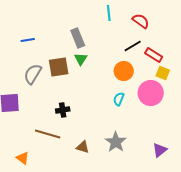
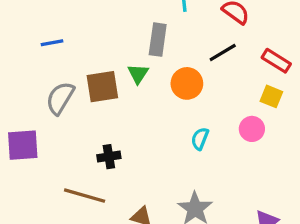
gray rectangle: (78, 38) -> (158, 40), moved, turned 30
red rectangle: (154, 55) -> (276, 61), moved
orange circle: (124, 71) -> (187, 83), moved
pink circle: (151, 93) -> (252, 129), size x0.6

